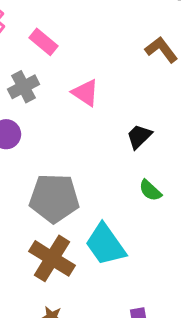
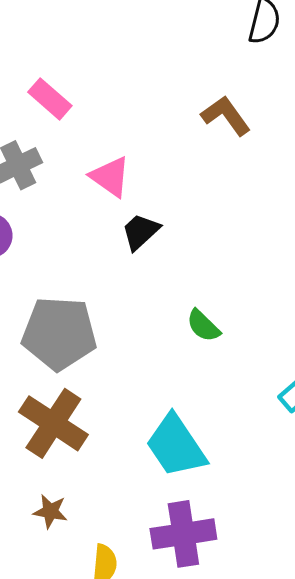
black trapezoid: (139, 137) -> (140, 232), moved
cyan trapezoid: (105, 244) -> (176, 446), moved

